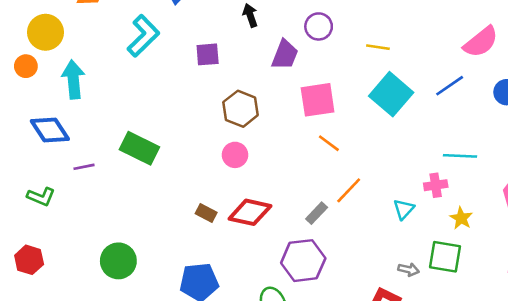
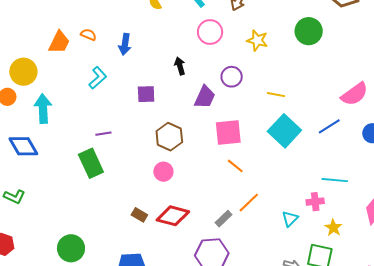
cyan L-shape: (143, 36) -> (98, 78), size x0.7
green rectangle: (139, 148) -> (91, 163), turned 36
purple line: (84, 167) -> (103, 134), moved

